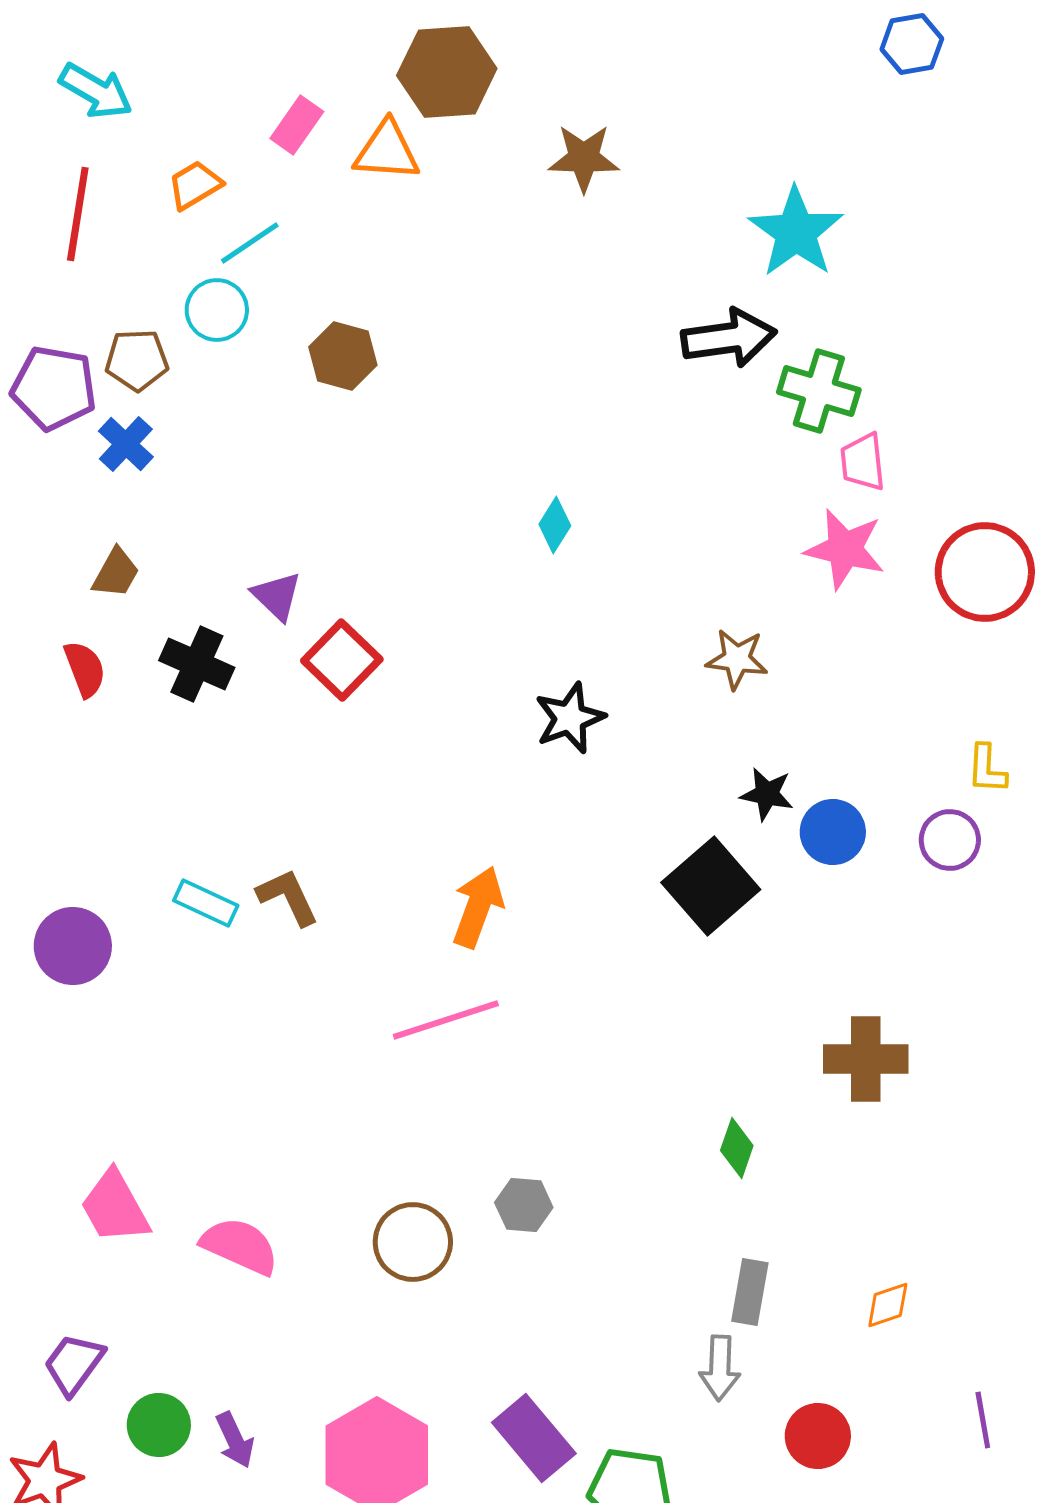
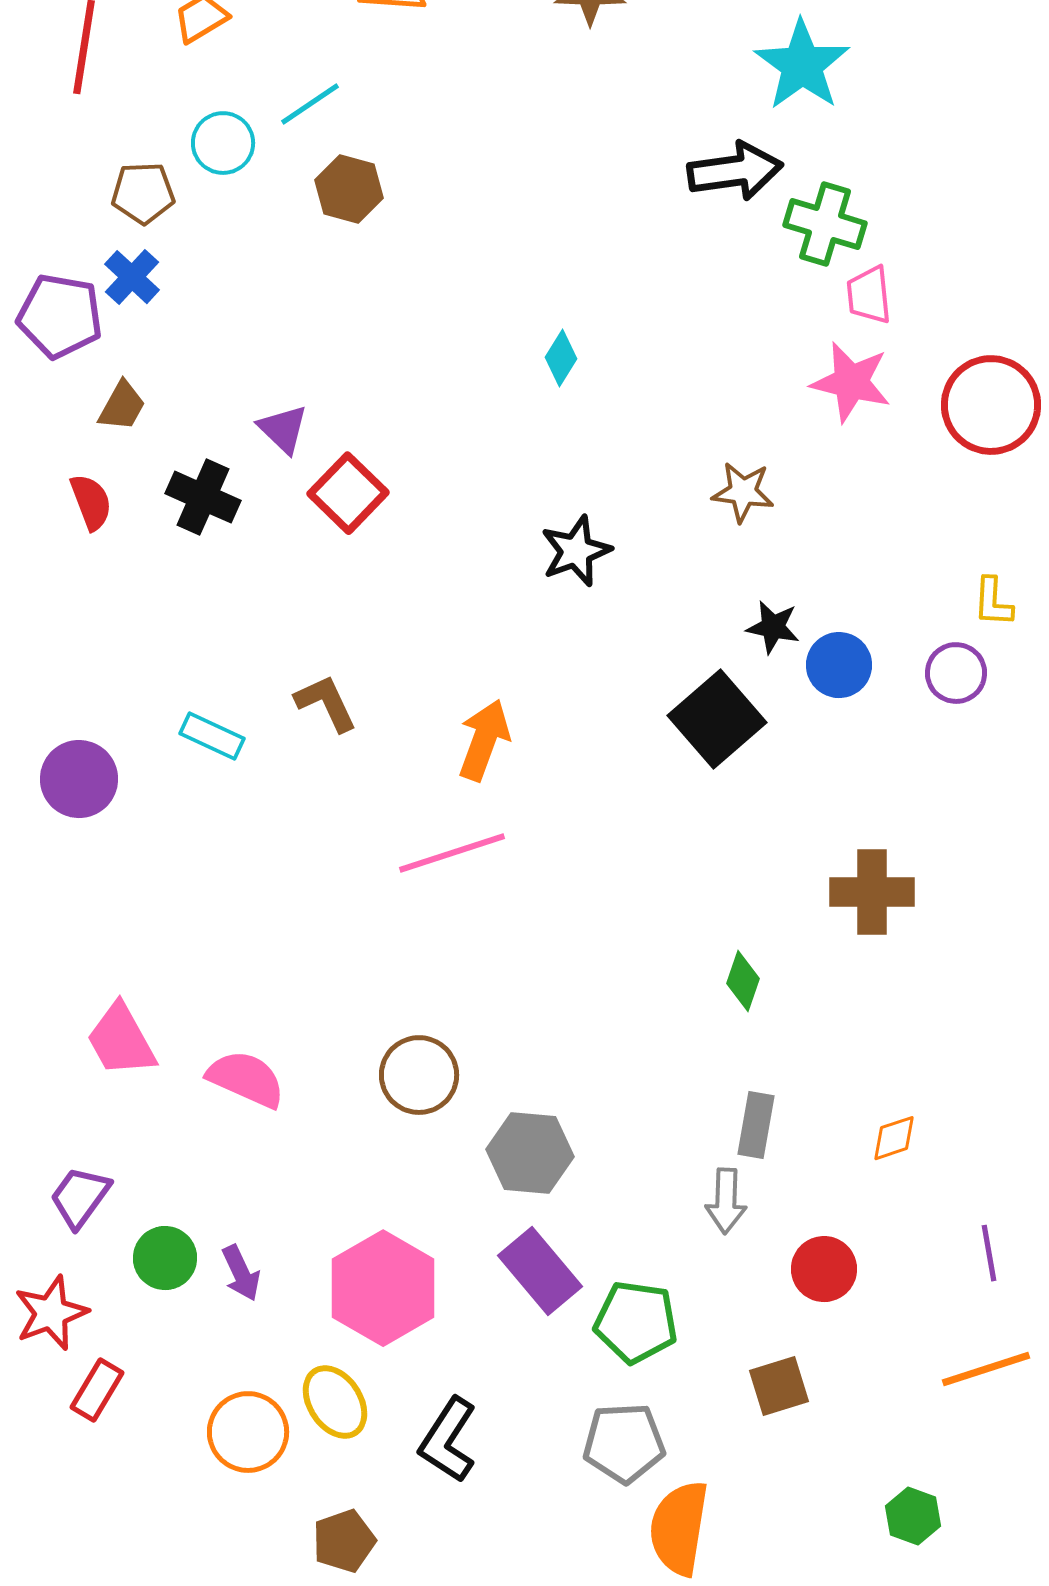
cyan line: (250, 243) -> (310, 104), moved
purple pentagon: (54, 388) -> (60, 316), moved
brown L-shape: (288, 897) -> (326, 703), moved
gray hexagon: (524, 1205) -> (530, 1153), moved, size x1.5

